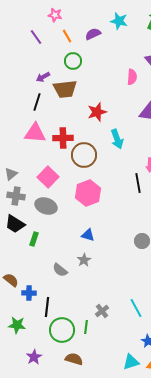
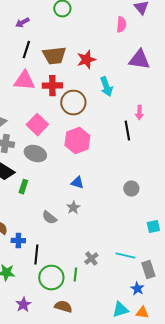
purple arrow: (43, 77) -> (22, 23), moved
brown trapezoid: (65, 89) -> (54, 56), moved
cyan line: (136, 308) -> (125, 256), turned -48

